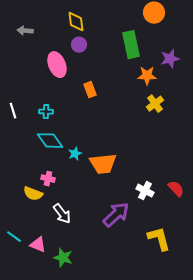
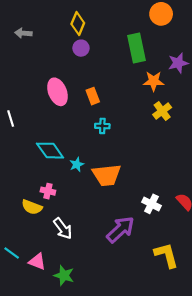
yellow diamond: (76, 22) -> (78, 23), turned 30
pink ellipse: (57, 65) -> (58, 92), moved
cyan cross: (46, 112) -> (102, 126), moved

